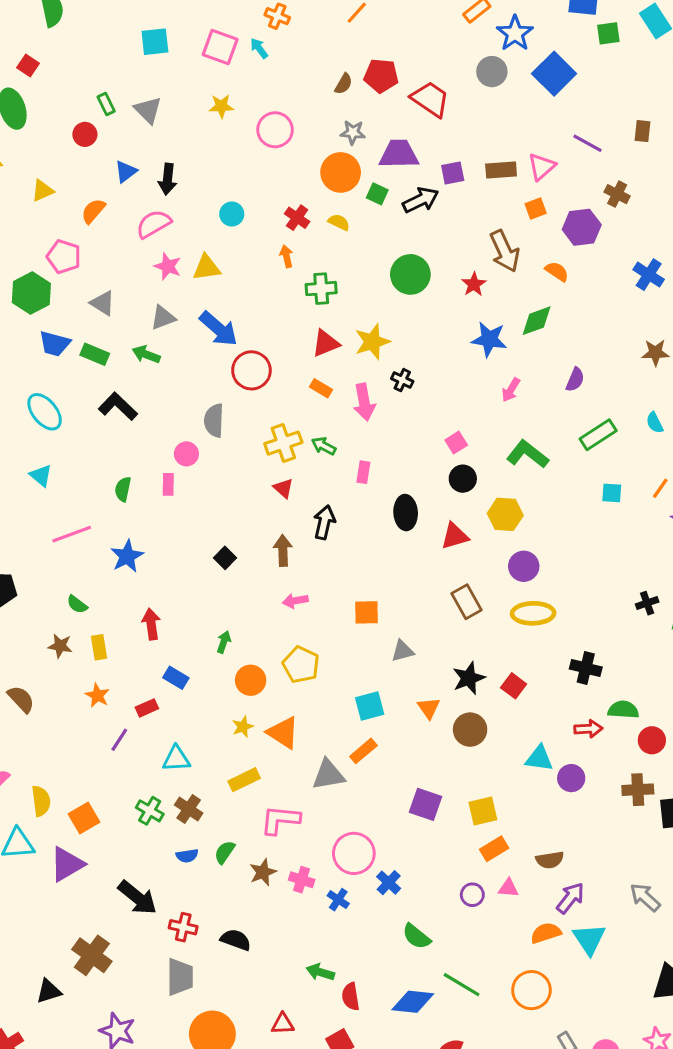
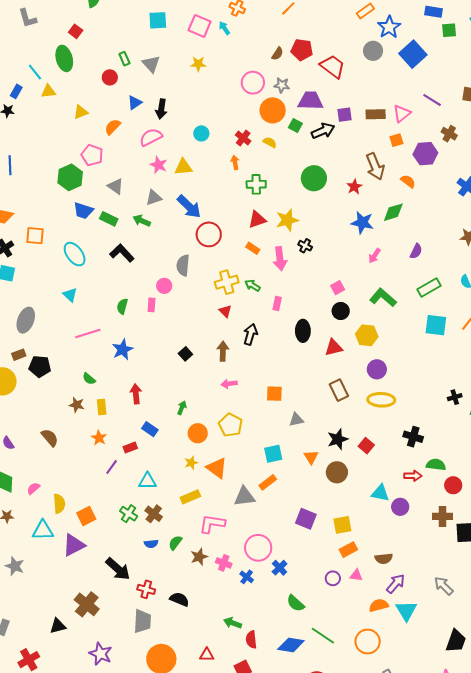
pink circle: (275, 130) -> (253, 83), moved
cyan square: (612, 493) -> (436, 325), size x1.6

